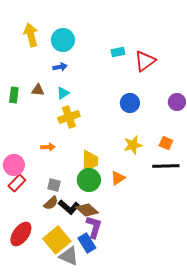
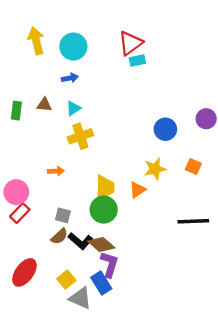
red triangle: (145, 61) -> (130, 43), moved
blue circle: (130, 103) -> (165, 129), moved
black line: (166, 166) -> (193, 221), moved
orange triangle: (118, 178) -> (137, 190), moved
yellow square: (57, 240) -> (66, 279), size x0.6

